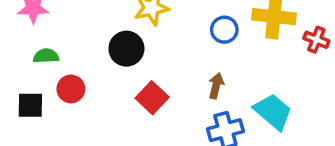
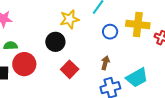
red circle: (71, 89) -> (24, 64), size x1.5
cyan trapezoid: (273, 112) -> (137, 78), turned 110

